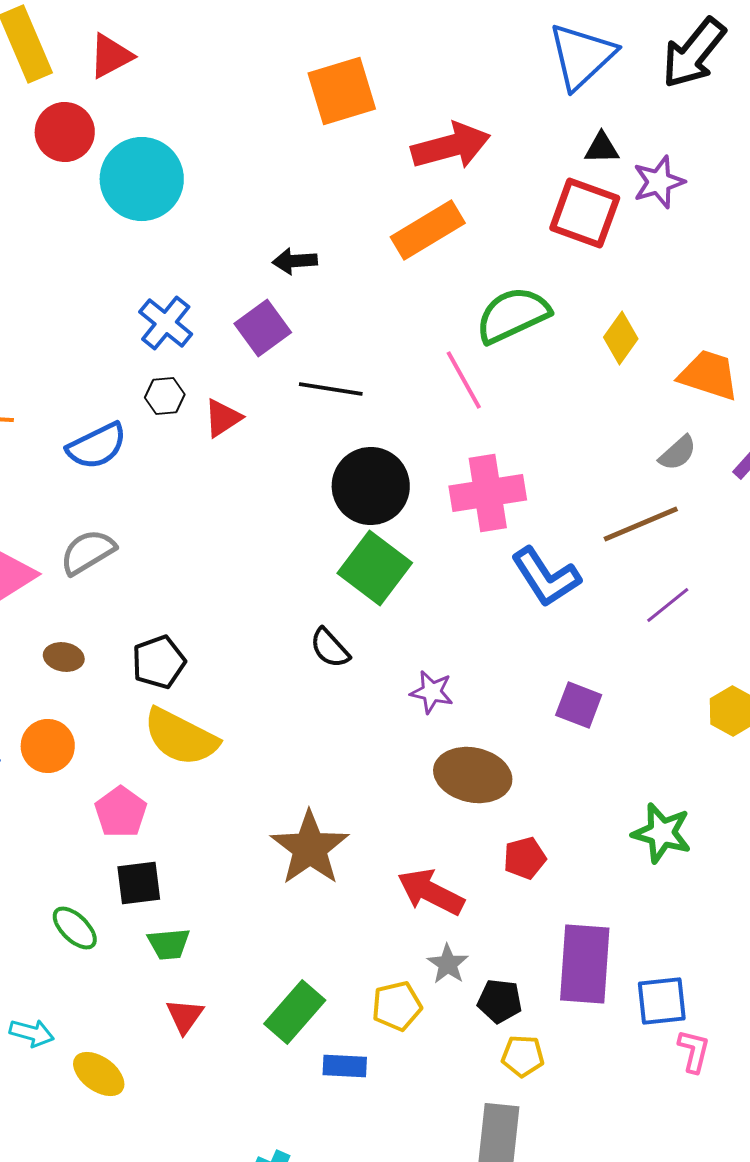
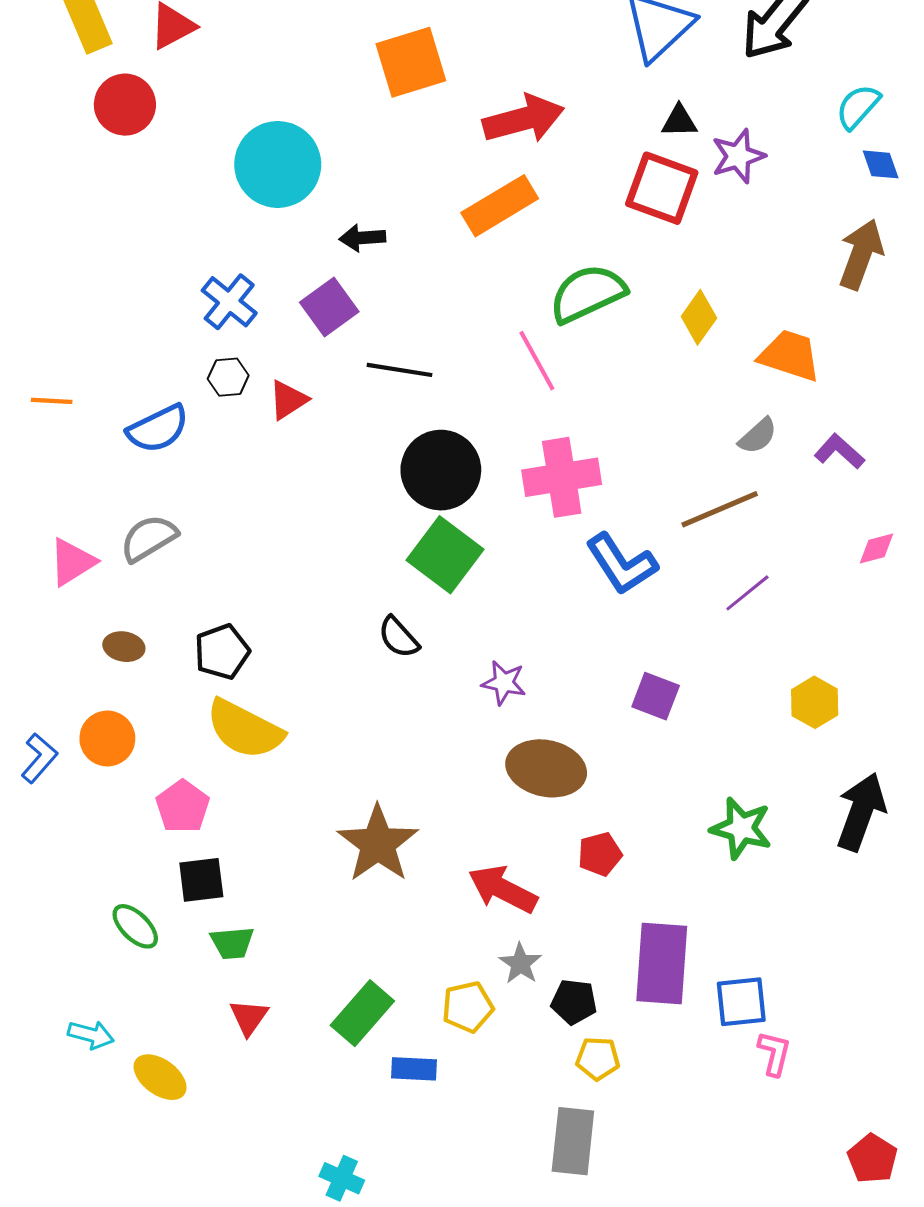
cyan circle: (142, 179) -> (278, 164), moved

